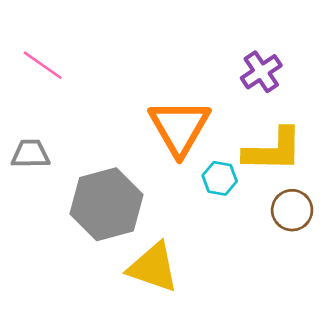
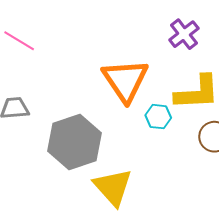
yellow triangle: (153, 267) -> (113, 187), turned 33

